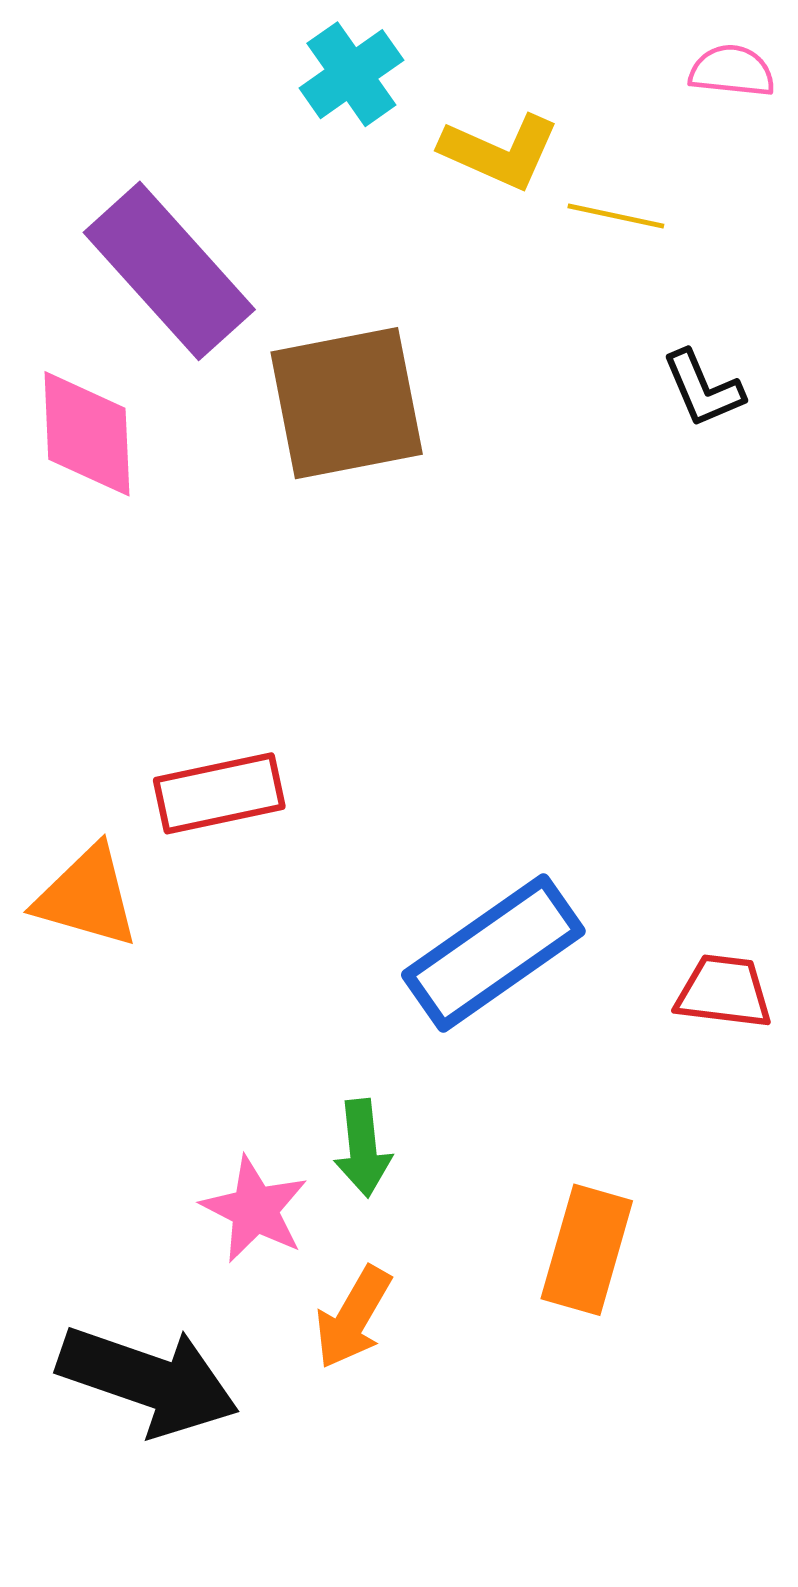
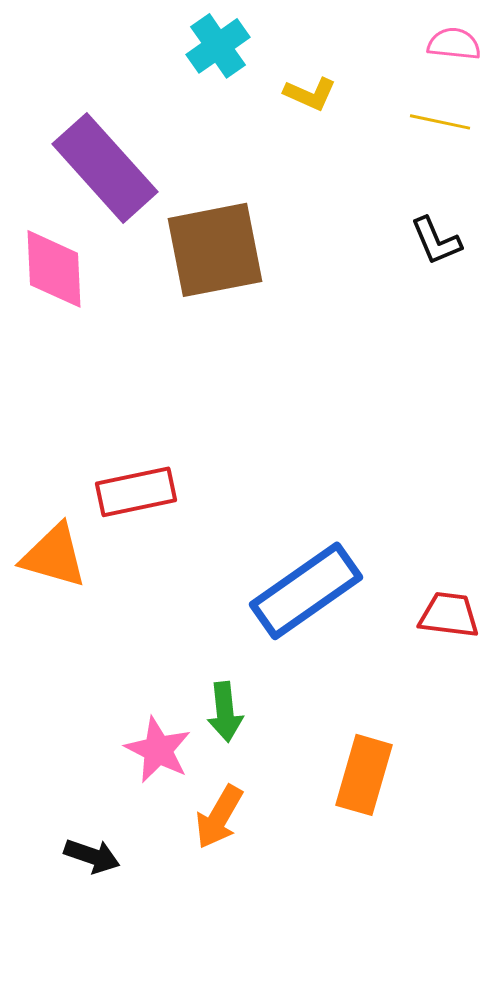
yellow L-shape: (500, 152) -> (310, 94), size x0.7
yellow line: (616, 216) -> (440, 122), moved
black arrow: (148, 1380) -> (92, 856), size x0.5

